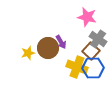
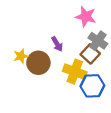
brown circle: (48, 48) -> (38, 63), moved
blue hexagon: (93, 68) -> (92, 86), moved

